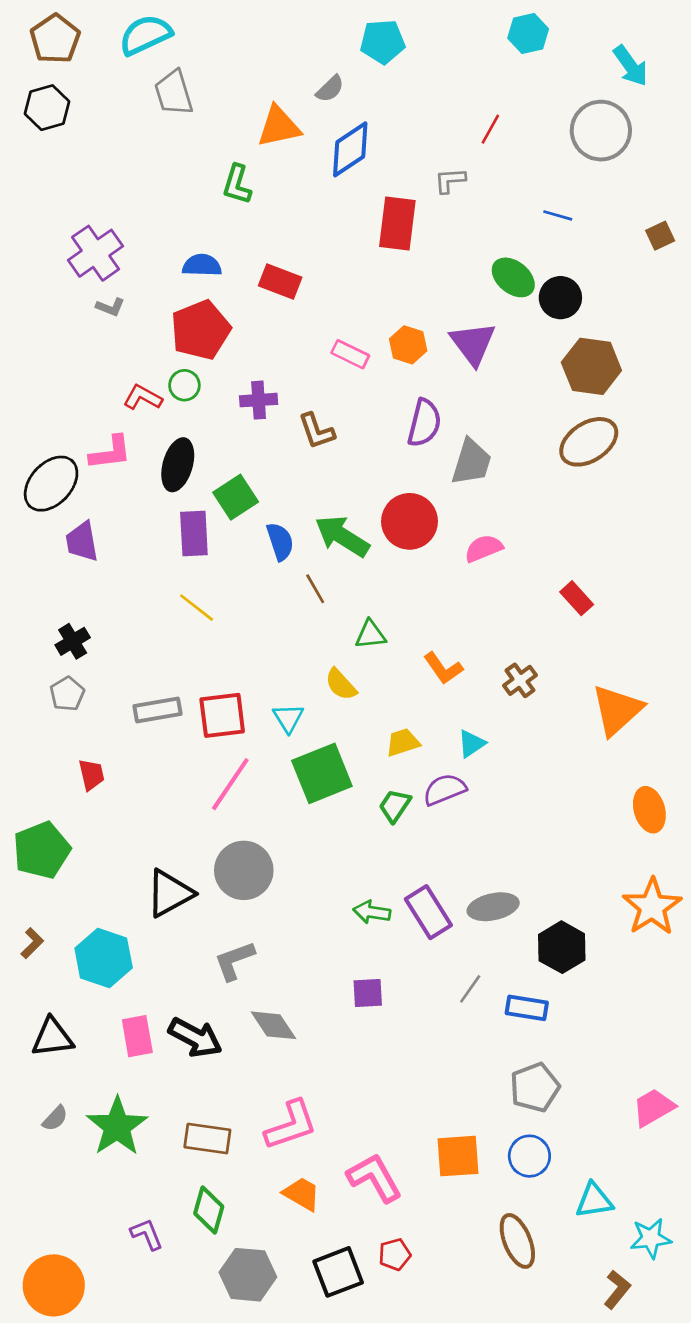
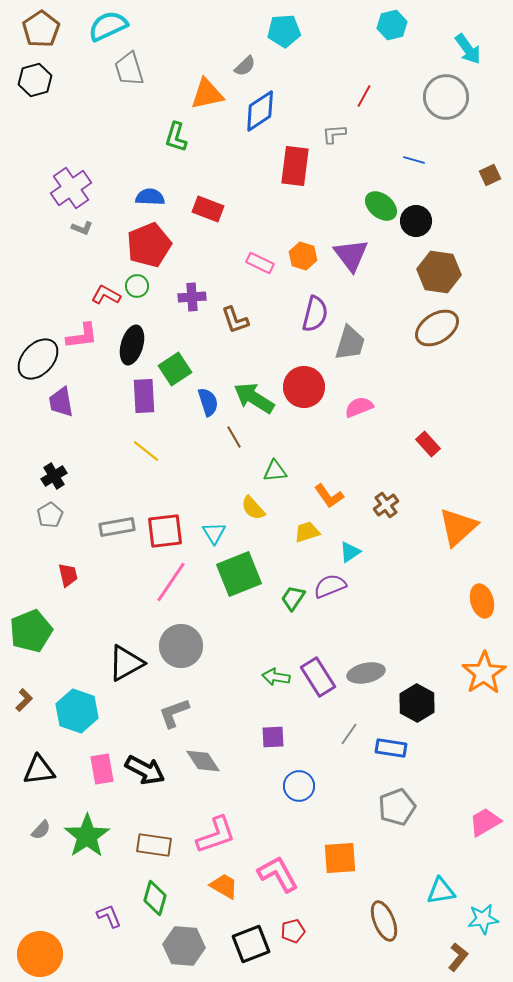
yellow trapezoid: (403, 742) -> (307, 532), moved
blue circle: (529, 1156) -> (299, 786), moved

